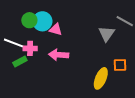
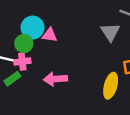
green circle: (29, 20) -> (24, 44), moved
pink arrow: (59, 55) -> (55, 79), moved

